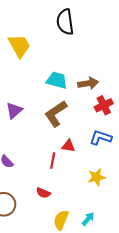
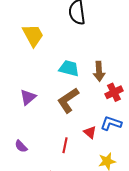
brown arrow: (88, 83) -> (99, 71), turned 96
red triangle: (68, 146) -> (90, 132), moved, turned 32

